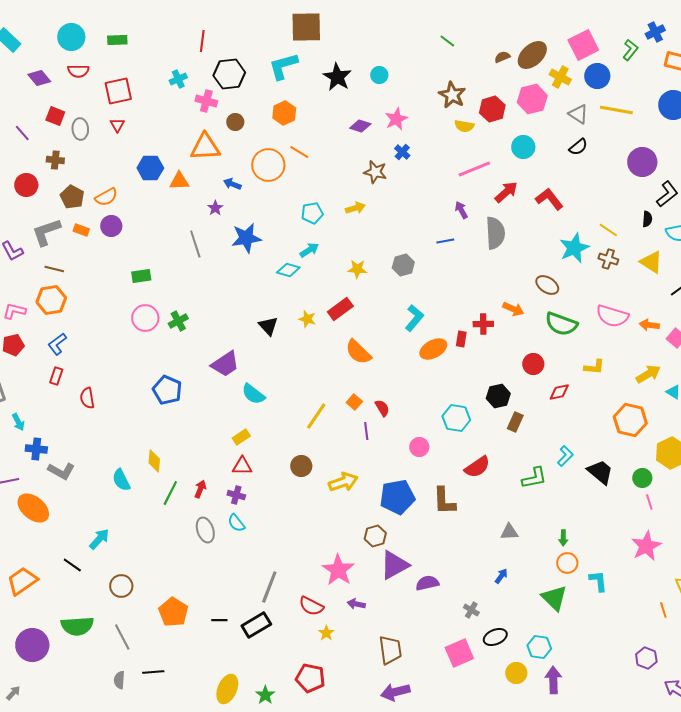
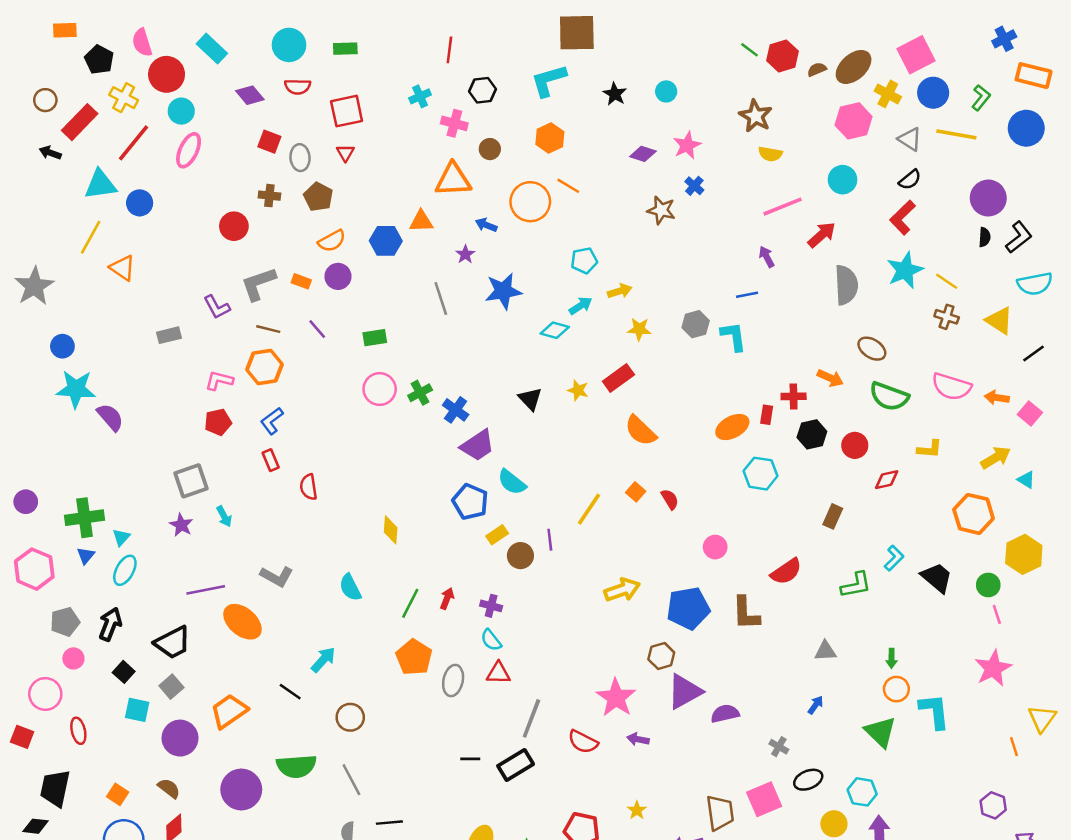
green L-shape: (630, 50) -> (981, 98), moved
black hexagon: (229, 74) -> (482, 90), size x0.7
black star: (337, 77) -> (615, 94), size x0.7
red hexagon: (492, 109) -> (783, 56), moved
purple line: (22, 133) -> (317, 329), moved
blue hexagon: (150, 168) -> (386, 241), moved
brown pentagon: (72, 197) -> (318, 197), moved
red L-shape: (549, 199) -> (903, 218), moved, turned -96
yellow arrow: (355, 208) -> (620, 291), moved
black semicircle: (647, 219) -> (985, 237), moved
gray semicircle: (495, 233) -> (846, 285), moved
cyan star: (574, 248) -> (905, 270), moved
cyan L-shape: (414, 318) -> (734, 336), moved, turned -48
red rectangle: (56, 376) -> (271, 460), turned -42
blue pentagon: (167, 390) -> (470, 502), moved
black hexagon: (498, 396) -> (812, 434), moved
cyan hexagon: (456, 418) -> (760, 474), moved
purple line: (366, 431) -> (550, 540), moved
blue cross: (36, 449) -> (456, 410), moved, turned 30
yellow diamond: (154, 461) -> (391, 530), moved
red triangle: (242, 466) -> (498, 673), moved
brown circle: (301, 466) -> (520, 556), moved
gray ellipse: (205, 530) -> (453, 681), moved, turned 30
cyan L-shape: (598, 581) -> (934, 711), size x1.4
orange pentagon: (173, 612) -> (414, 657), moved
yellow star: (326, 633) -> (637, 810), moved
brown trapezoid: (390, 650) -> (720, 813), moved

